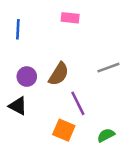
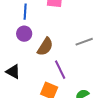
blue line: (18, 29) -> (25, 12), moved
purple circle: (27, 77) -> (24, 34), moved

